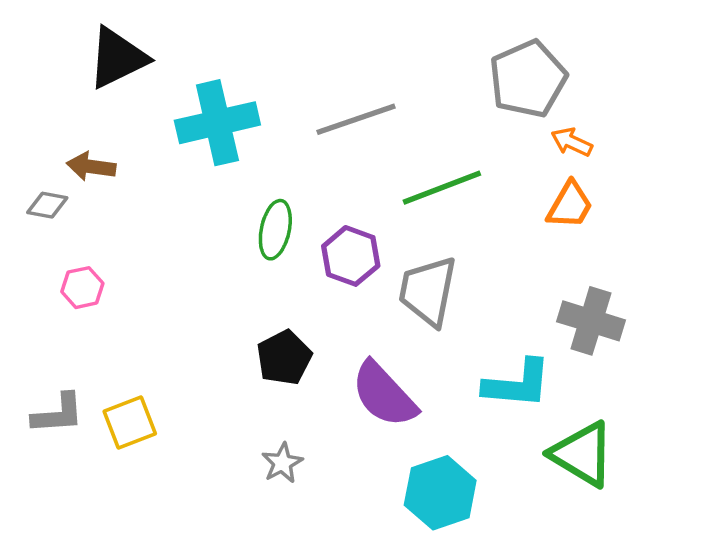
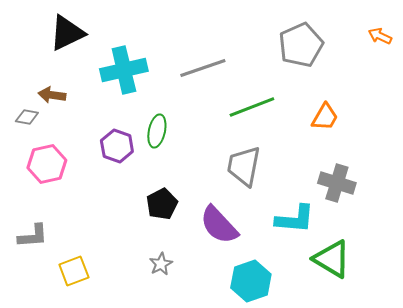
orange arrow: (572, 142) -> (380, 36), moved
purple hexagon: (351, 256) -> (117, 146), moved
pink hexagon: (82, 288) -> (47, 164), size x1.6
yellow square: (130, 423) -> (74, 271), moved

